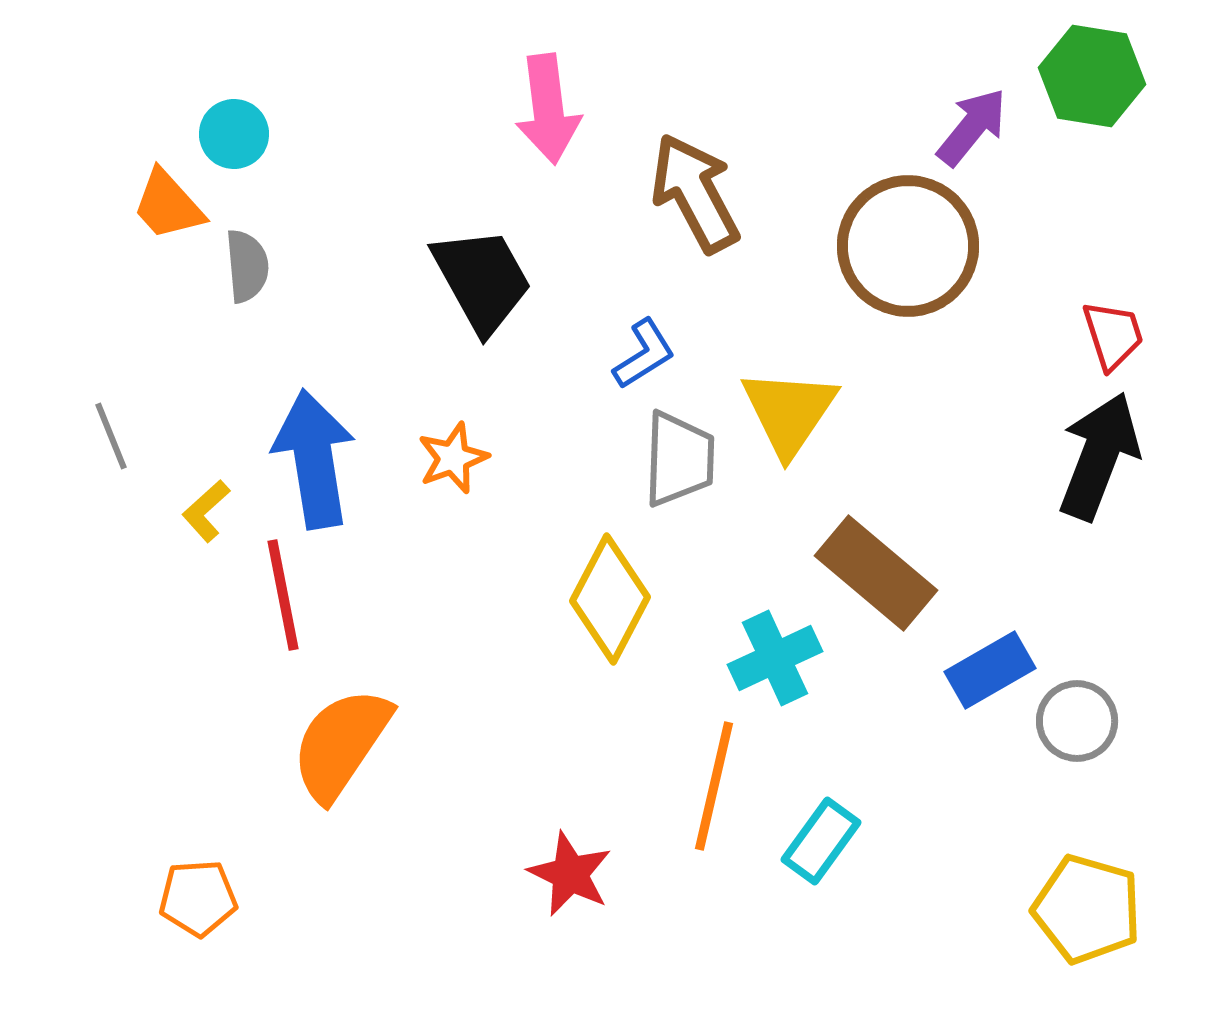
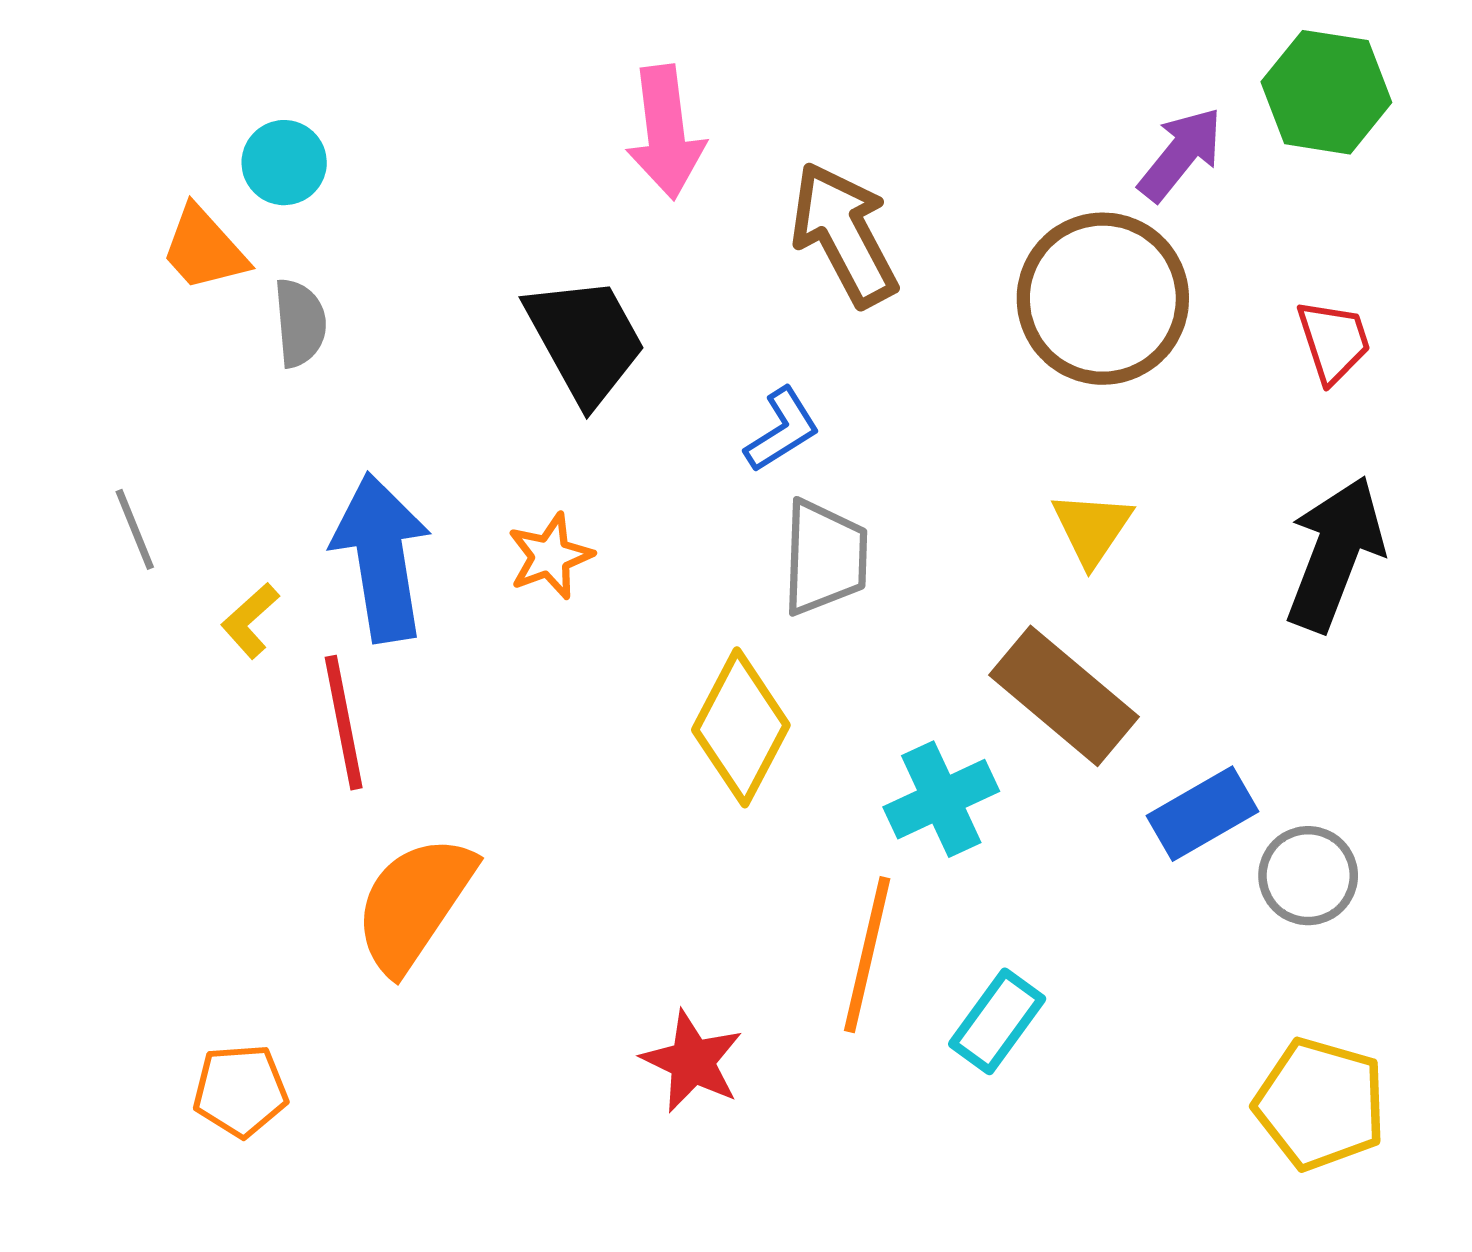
red trapezoid: (1113, 335) -> (1334, 341), moved
yellow triangle: (789, 412) -> (1092, 528), moved, size x0.7

